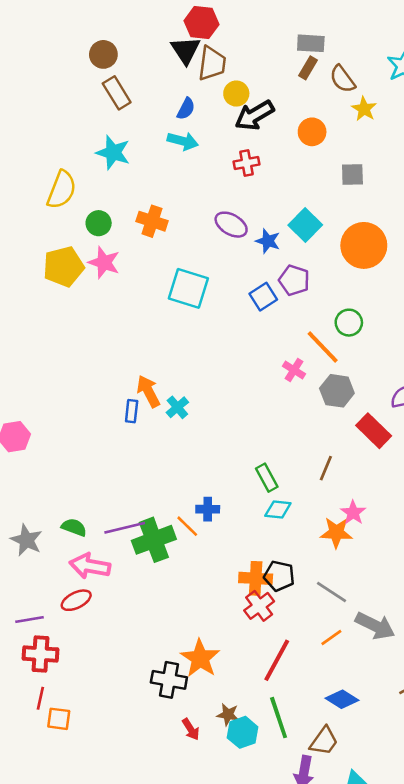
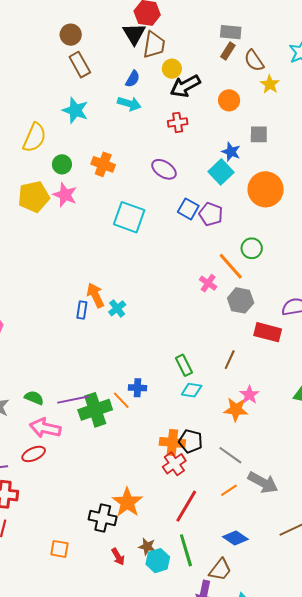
blue star: (268, 241) -> (231, 152), moved
blue square: (263, 297) -> (188, 209), moved, turned -30
red rectangle: (374, 431) -> (268, 332), turned -32
orange square: (59, 719) -> (59, 549), moved

